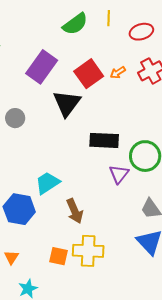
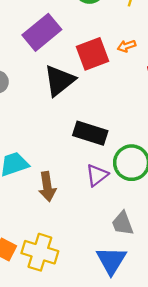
orange arrow: (118, 73) -> (127, 46), moved
brown arrow: (75, 211) -> (47, 187), moved

